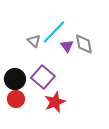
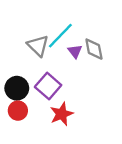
gray triangle: (34, 41) -> (38, 46), size x1.5

